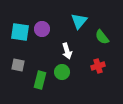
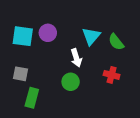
cyan triangle: (79, 21) -> (91, 36), moved
red cross: (98, 66) -> (112, 75), turned 32
green rectangle: (40, 80) -> (32, 98), moved

